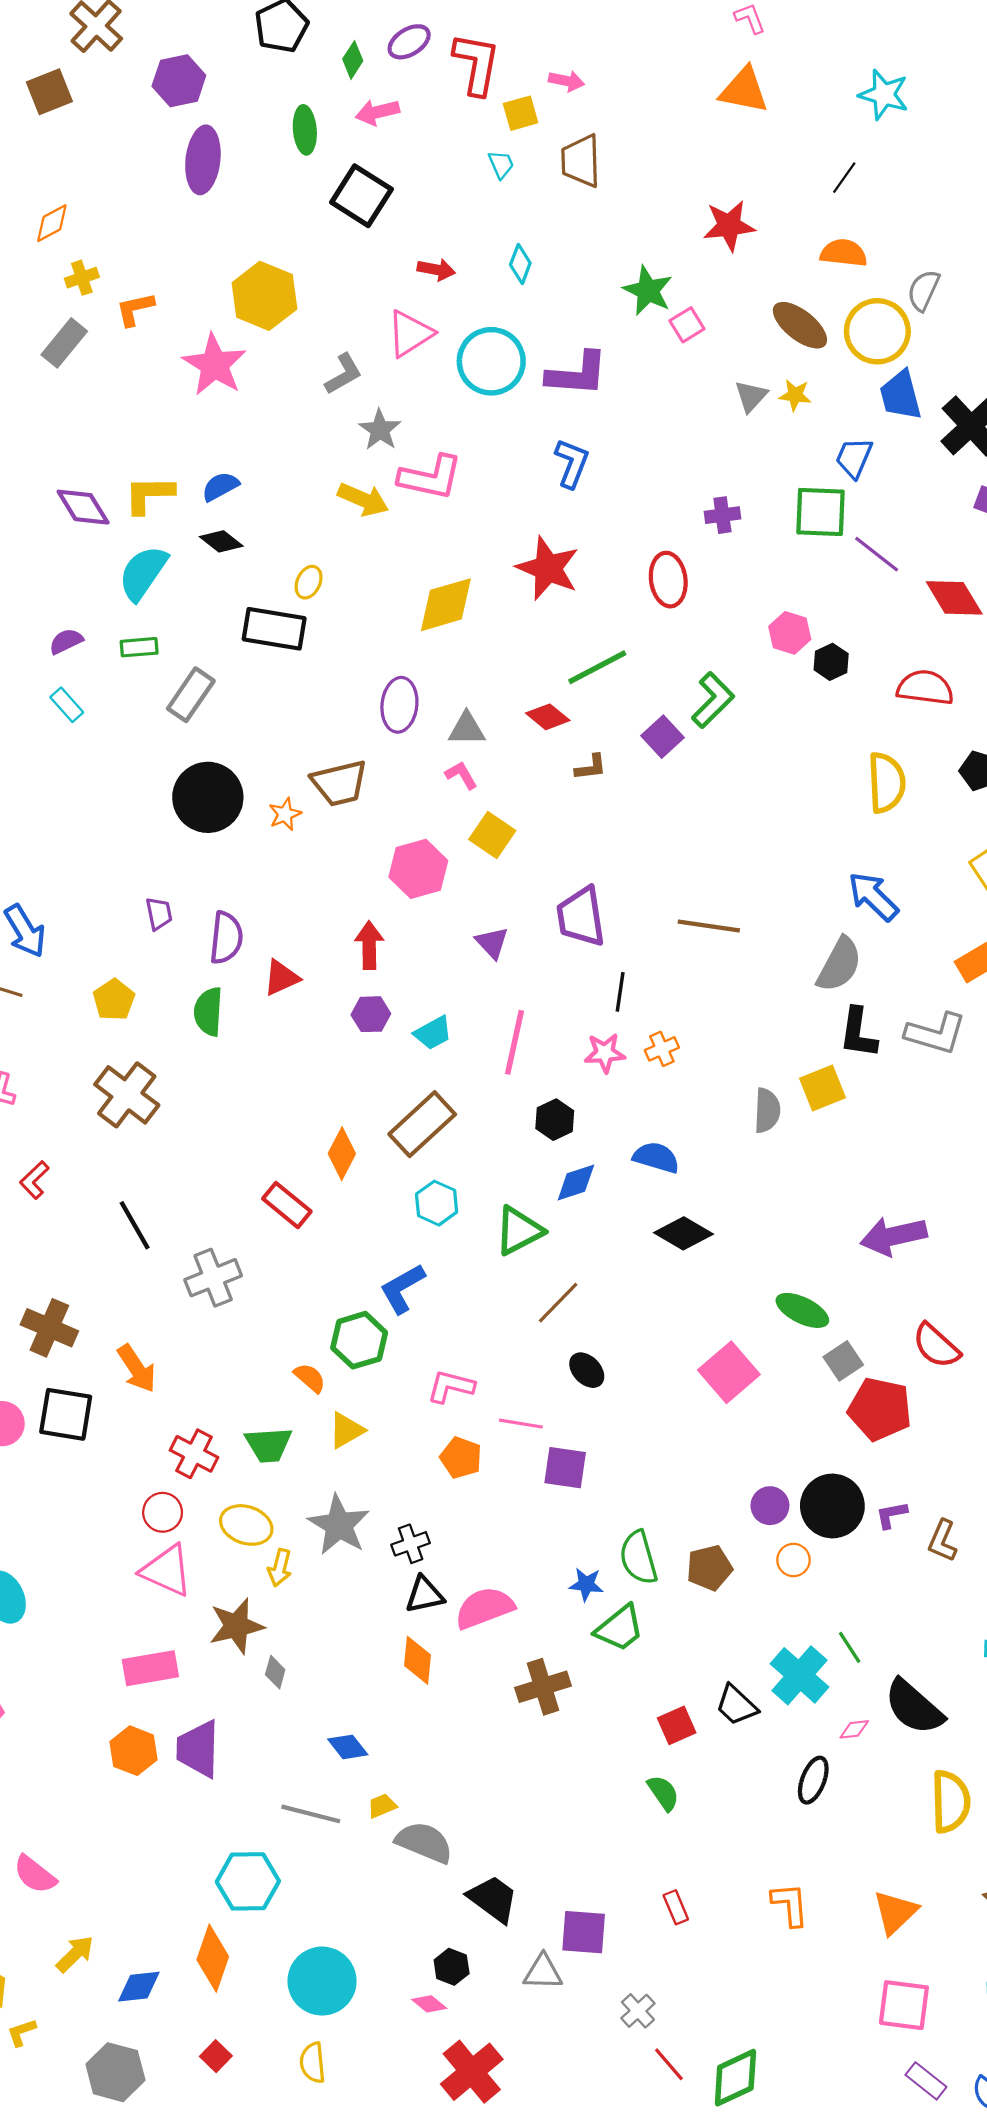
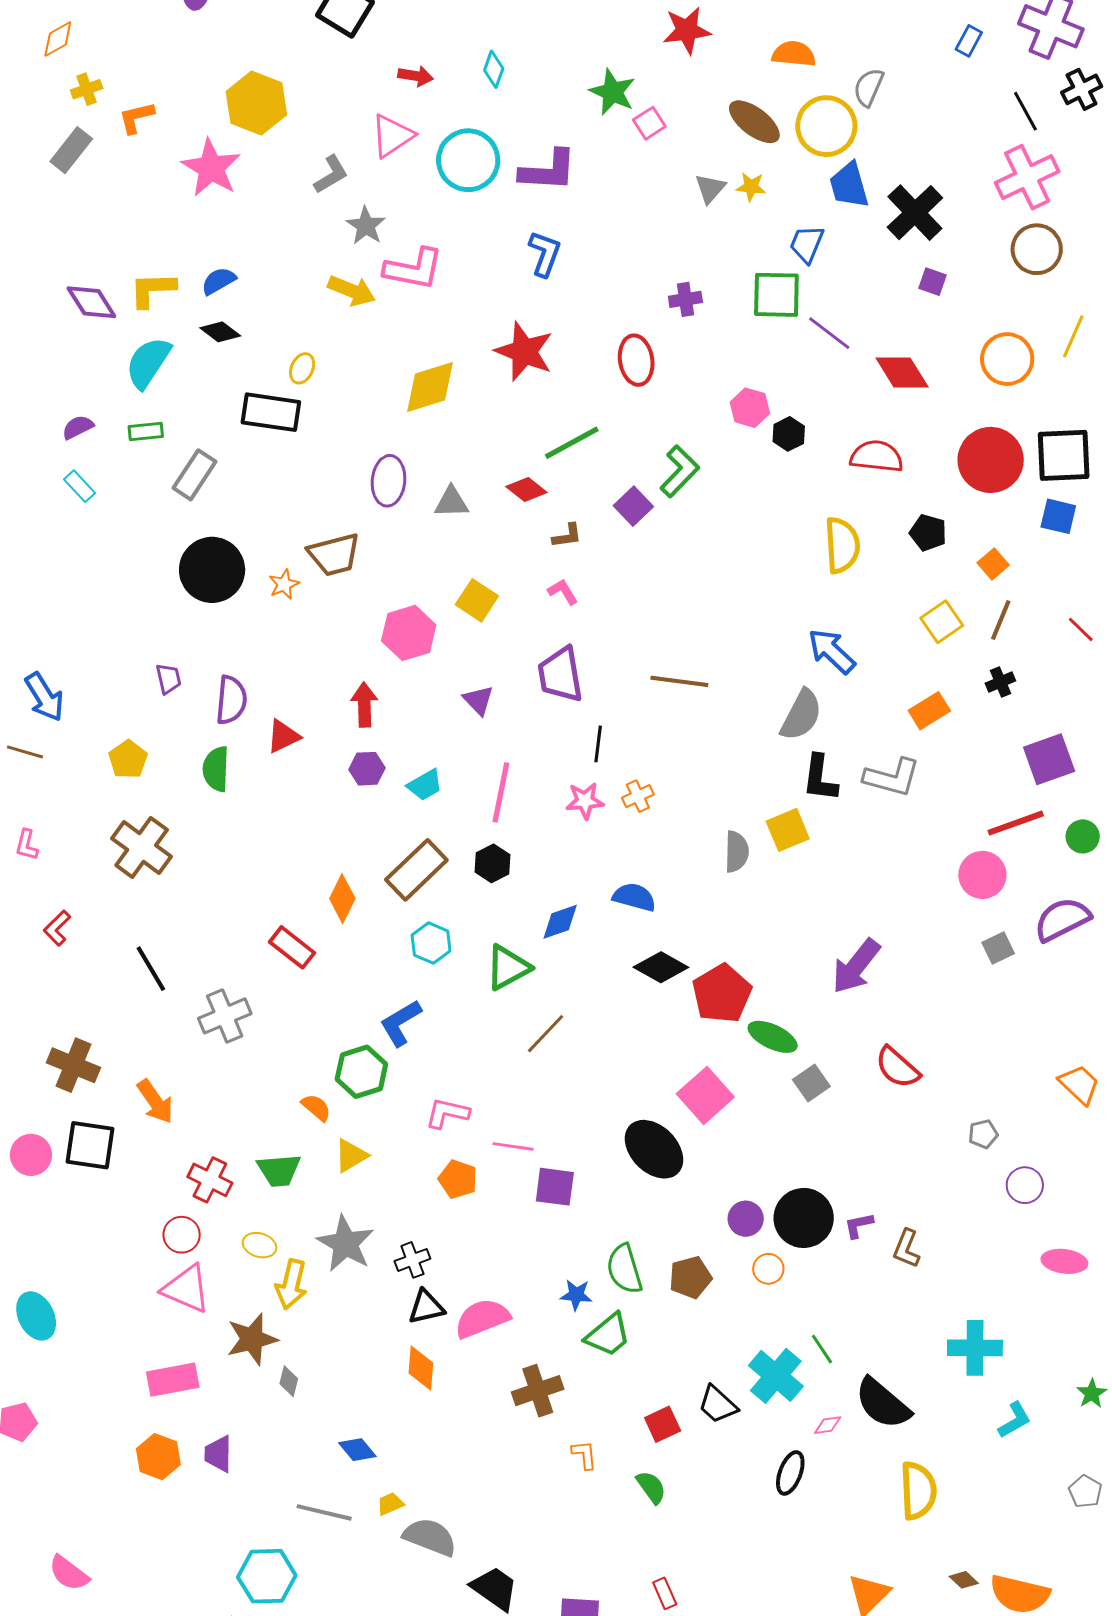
pink L-shape: (461, 775) -> (563, 592), moved
black hexagon: (555, 1120) -> (492, 863), moved
purple arrow: (893, 1236) -> (856, 966), turned -38
black ellipse: (587, 1370) -> (654, 1149), moved, size x1.8
red pentagon: (880, 1409) -> (722, 994), moved, turned 30
yellow ellipse: (246, 1525) -> (259, 1245), size x0.7
yellow arrow: (280, 1568) -> (291, 1284), size x1.4
purple trapezoid: (198, 1749) -> (218, 1454), size x0.7
orange L-shape: (790, 1904) -> (584, 1455), moved, size x0.7

